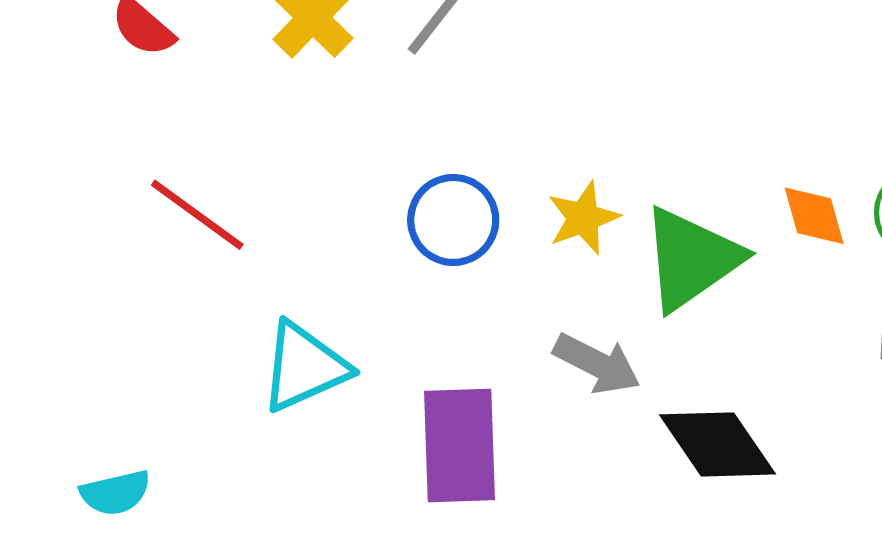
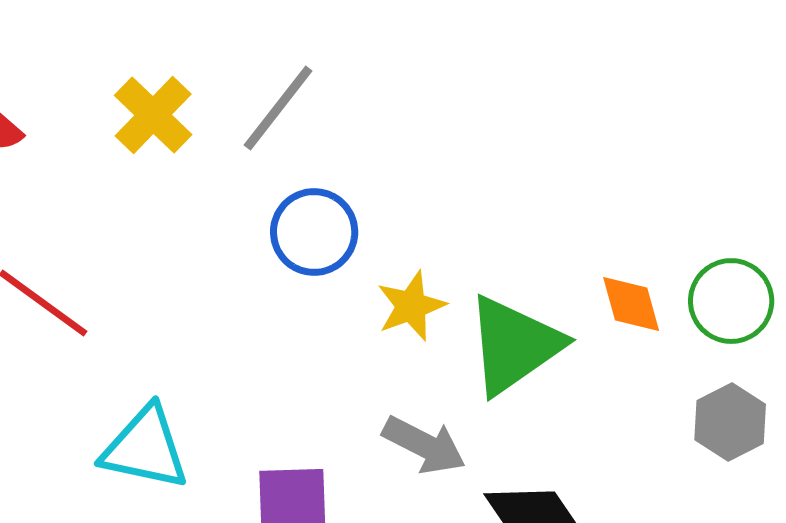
blue circle: (453, 220) -> (314, 232), moved
cyan triangle: (304, 367) -> (145, 448), turned 36

